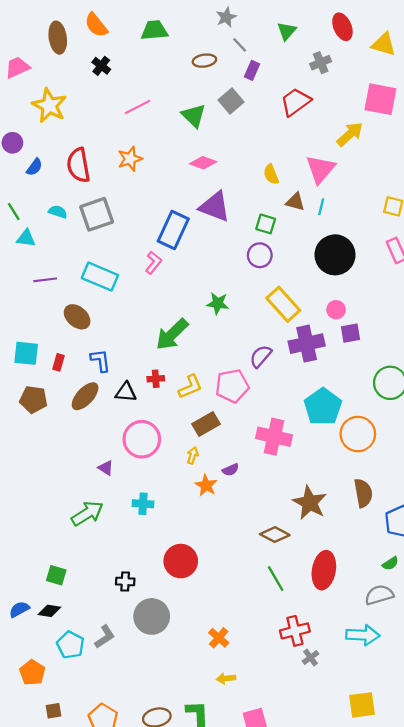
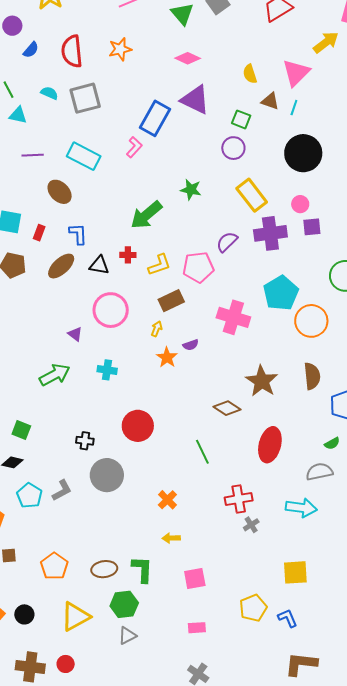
green line: (276, 579) -> (202, 452), moved

